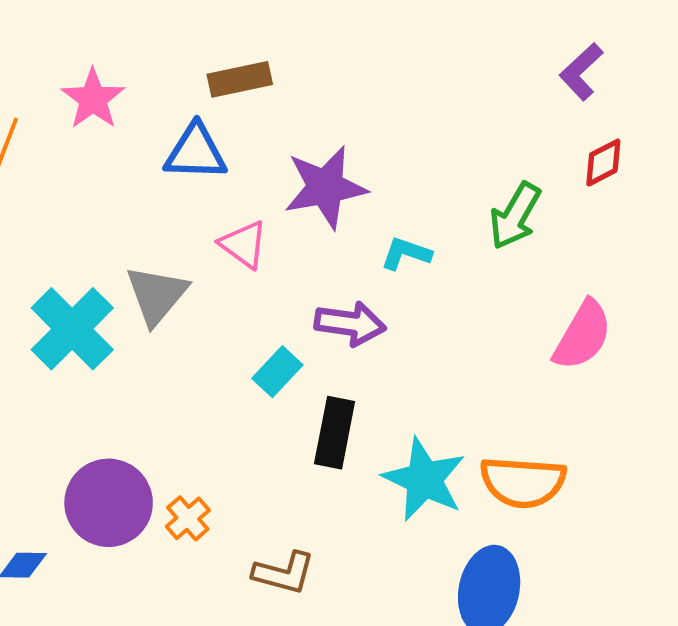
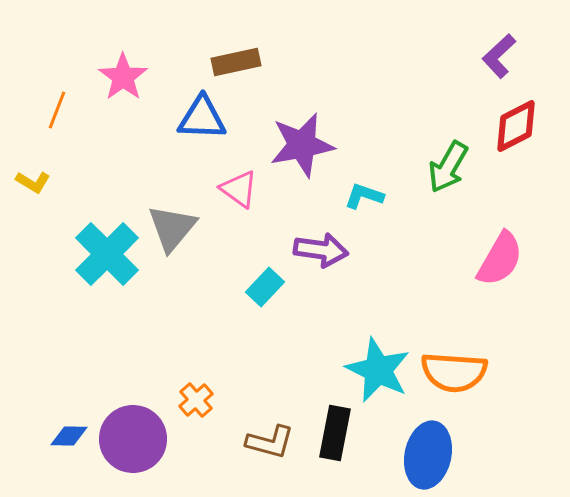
red diamond: (603, 163) -> (516, 126), size x1.4
black rectangle: (335, 433) -> (335, 433), moved
purple circle: (109, 503) -> (133, 439), moved

